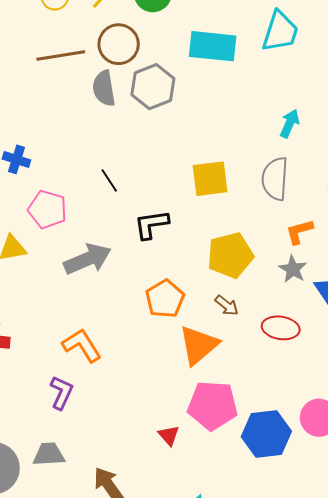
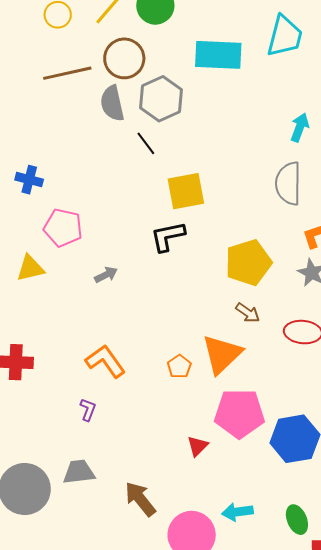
yellow square: (210, 179) -> (186, 191), moved
black line: (109, 181) -> (146, 143), moved
gray arrow: (88, 259) -> (106, 275), size x0.5
orange pentagon: (165, 299) -> (179, 366), moved, size x0.6
purple L-shape: (61, 393) -> (88, 410), size x0.7
red triangle: (169, 435) -> (198, 446), turned 30

